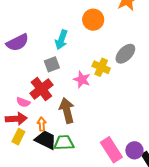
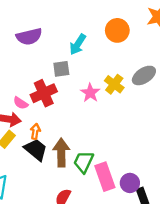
brown arrow: (67, 110) -> (61, 153), moved
green trapezoid: (64, 143) -> (84, 162), moved, turned -75

